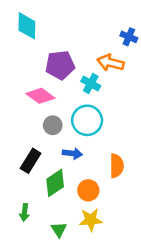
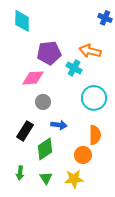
blue cross: (129, 37) -> (105, 18), moved
pink diamond: (40, 96) -> (33, 78), turned -40
cyan circle: (87, 120) -> (94, 98), moved
orange circle: (88, 190) -> (83, 155), moved
green triangle: (59, 230) -> (46, 178), moved

